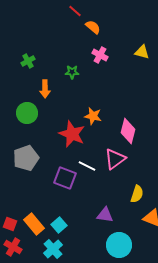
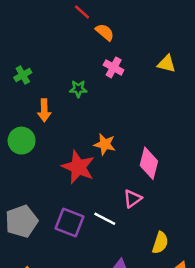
gray pentagon: (26, 158) -> (22, 221), moved
pink triangle: (115, 159) -> (132, 199), size x0.7
white line: (87, 166) -> (105, 219), moved

